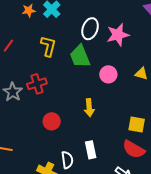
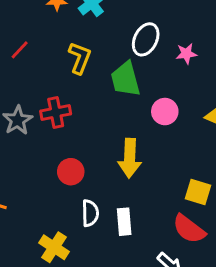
pink star: (118, 35) -> (186, 54), size x0.6
yellow arrow: (89, 108) -> (130, 158), size x1.4
white semicircle: (67, 160) -> (90, 213), moved

